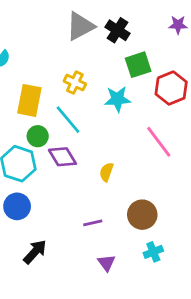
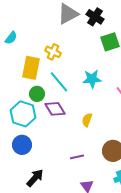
yellow cross: (75, 83) -> (53, 52), moved
cyan star: (117, 99) -> (92, 79), moved

